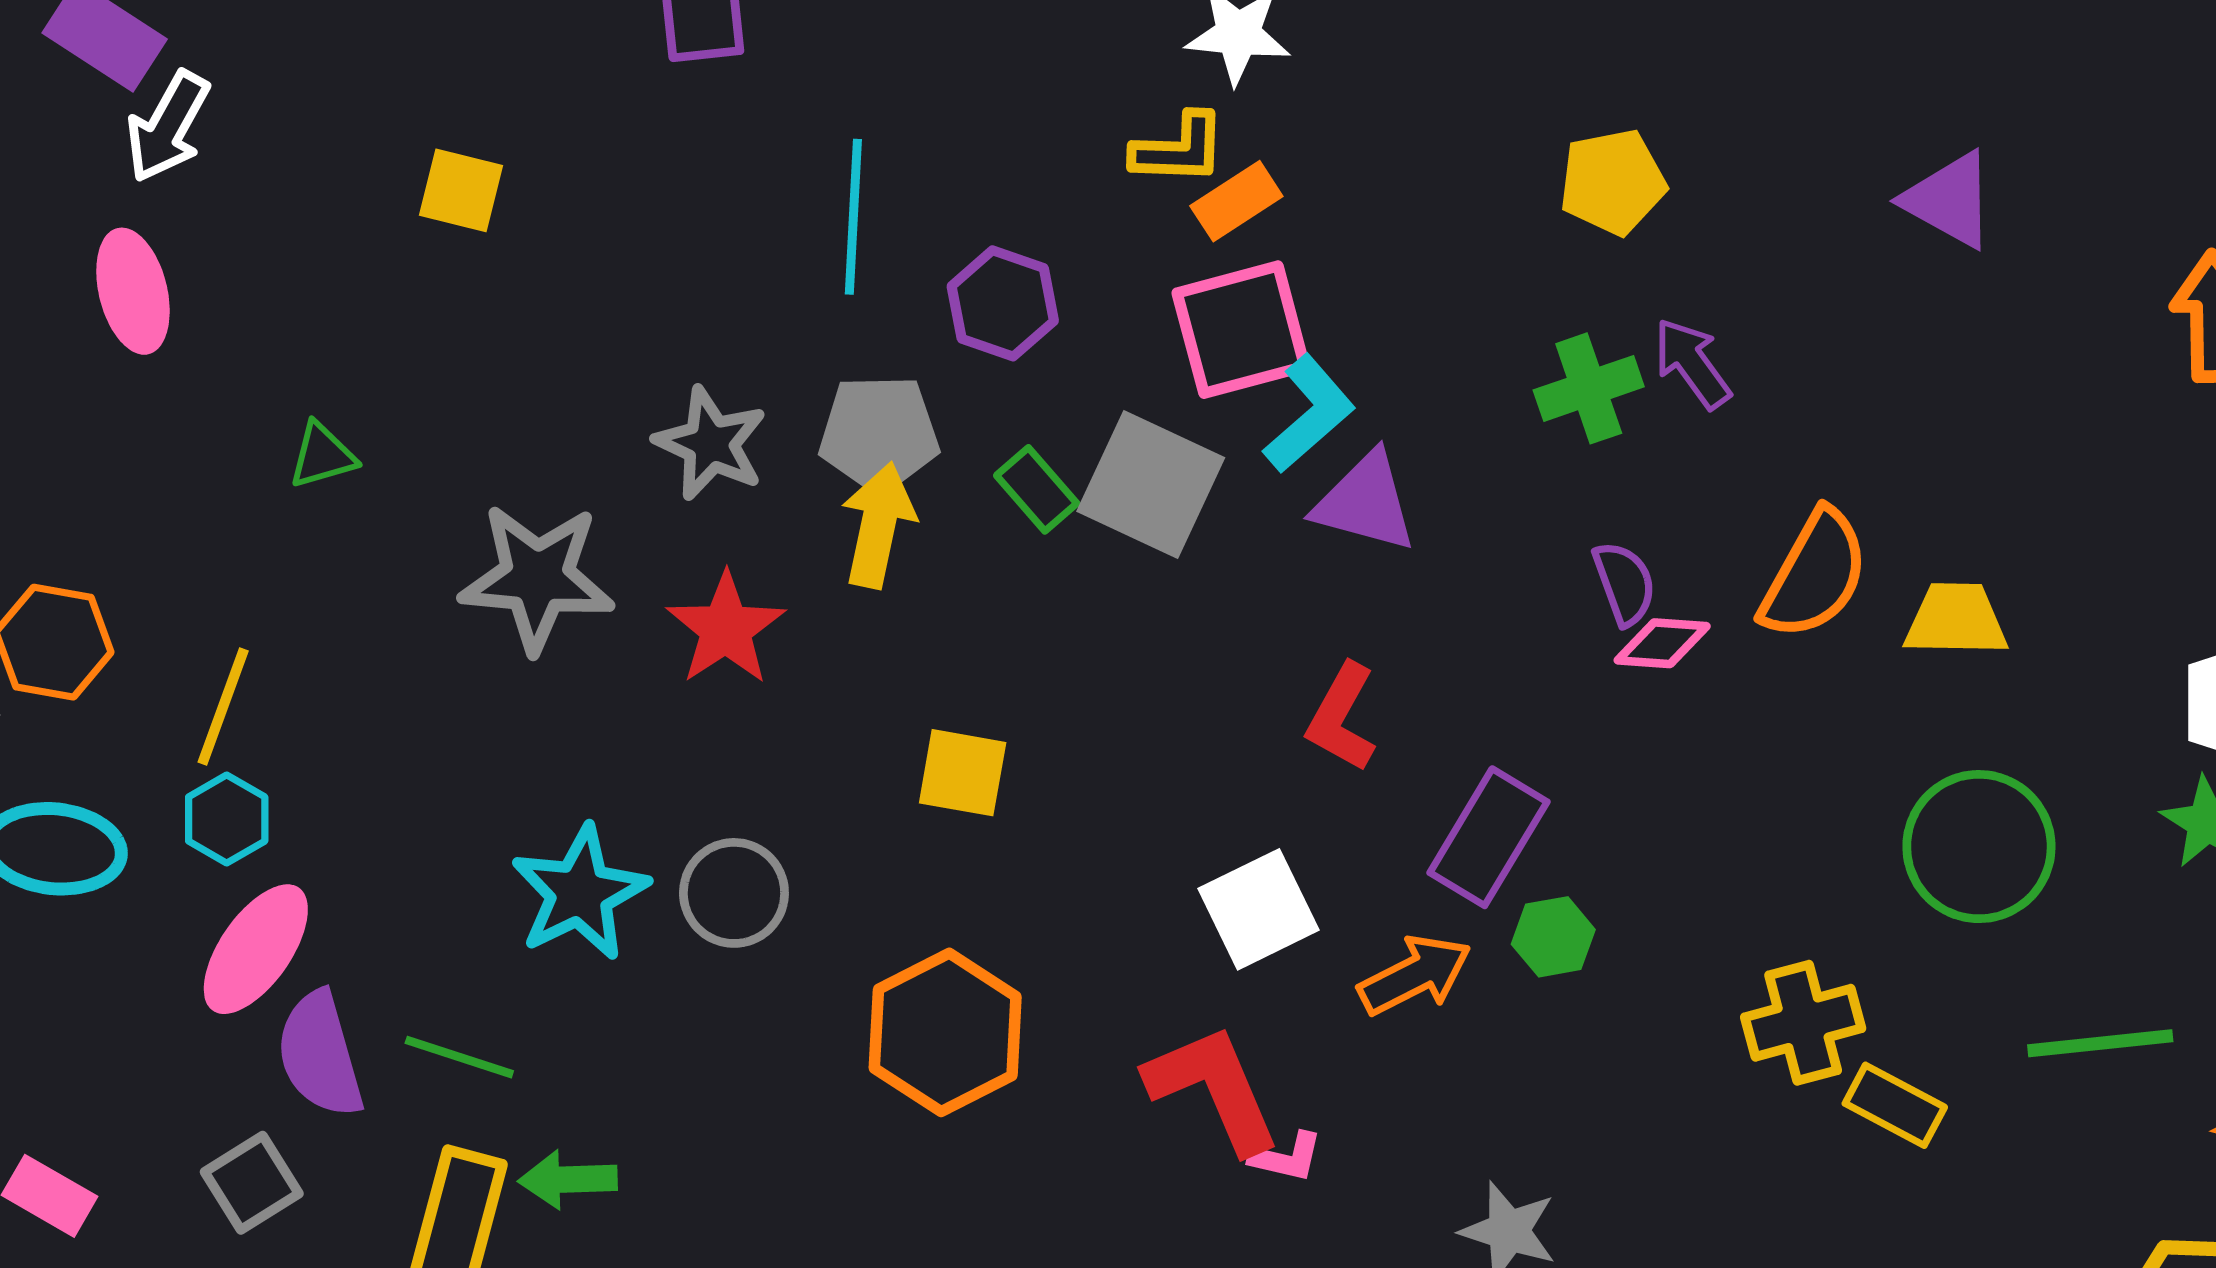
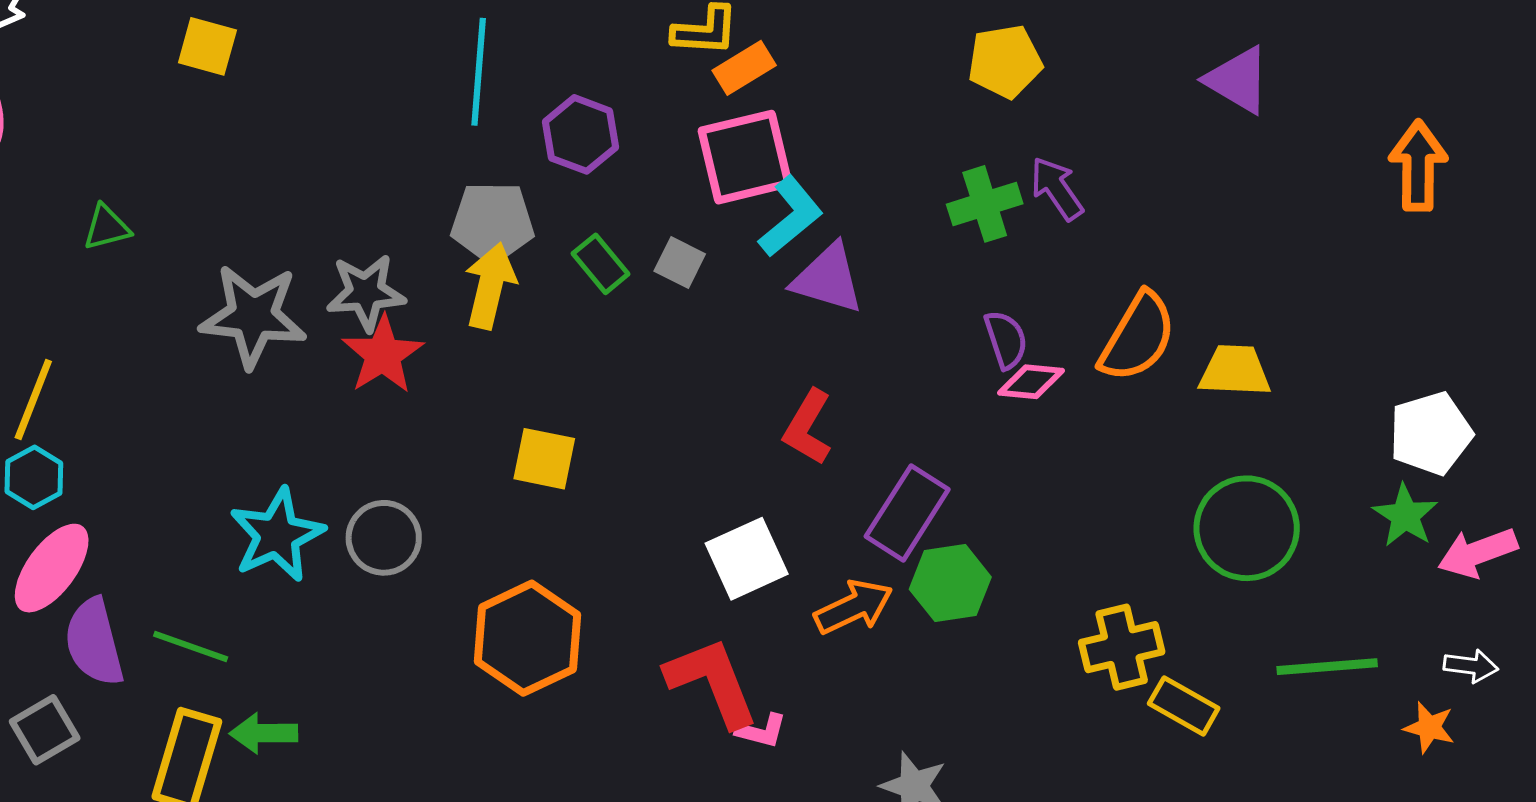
gray star: (711, 444) -> (366, 292), moved, turned -30
gray square: (1151, 484) -> (680, 263), size x0.5
green hexagon: (1553, 937) -> (950, 583), size x1.4

